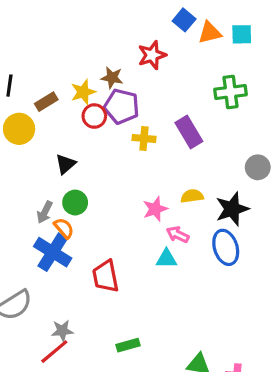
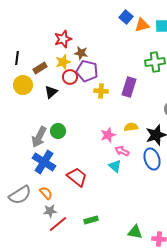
red star: (152, 55) -> (63, 39), moved
purple rectangle: (189, 132) -> (129, 87), turned 48
black triangle: (65, 164) -> (51, 92), moved
gray arrow: (45, 212) -> (39, 137), size x1.5
orange semicircle: (64, 228) -> (46, 193), moved
cyan triangle: (166, 259) -> (115, 166), turned 40
red trapezoid: (106, 276) -> (77, 177), turned 140
red line: (54, 352) -> (58, 224), moved

